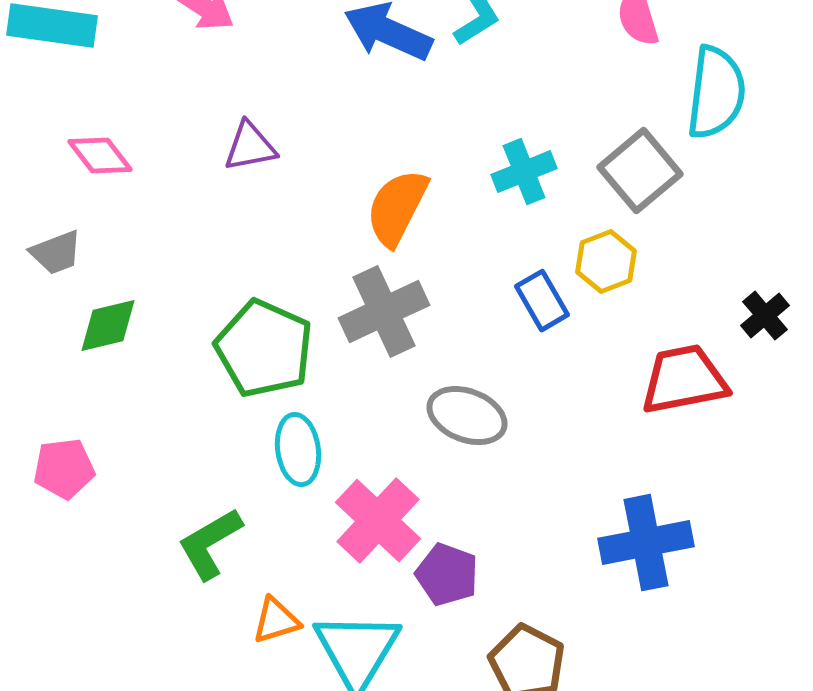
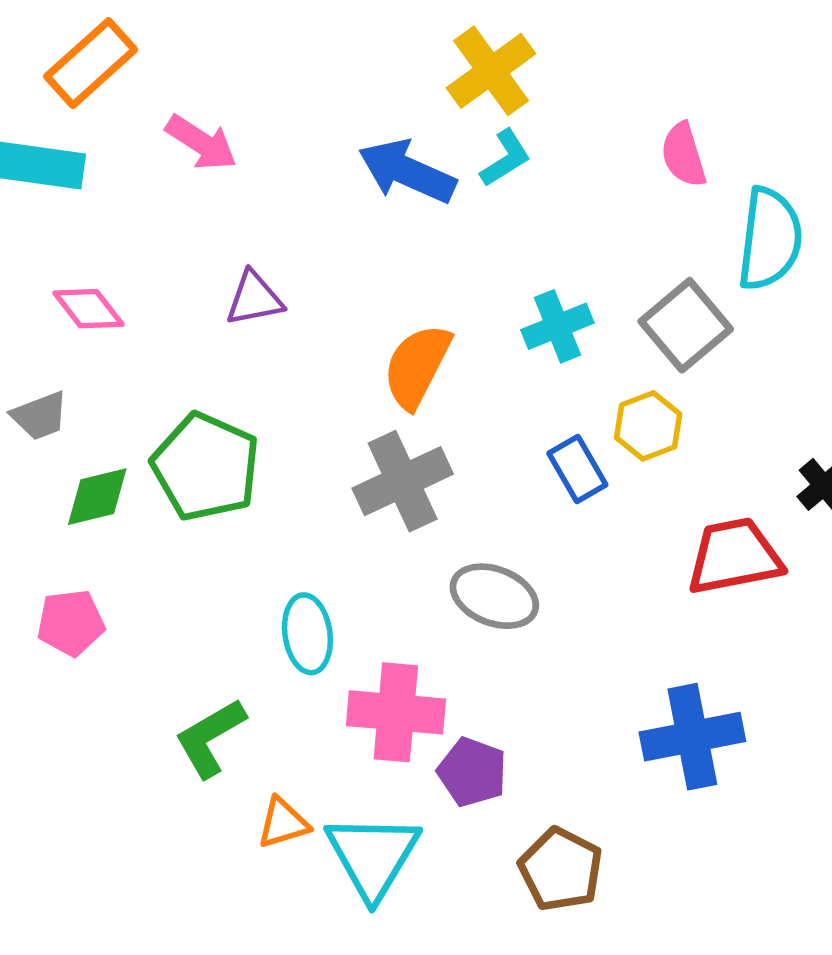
green pentagon: (264, 349) -> (206, 467), moved
pink pentagon: (64, 469) -> (71, 623), moved
pink cross: (378, 521) -> (396, 712), turned -38

